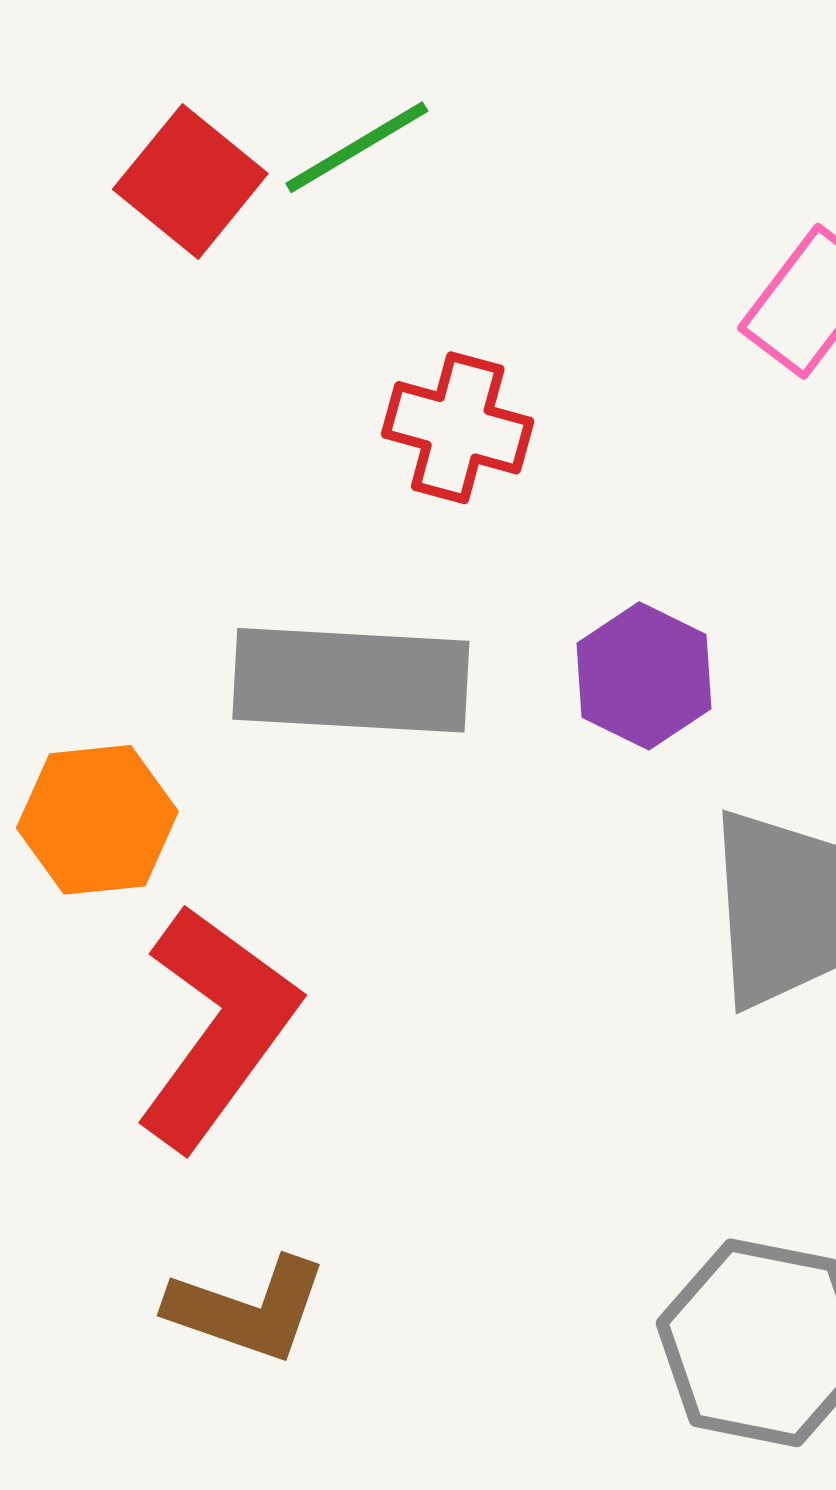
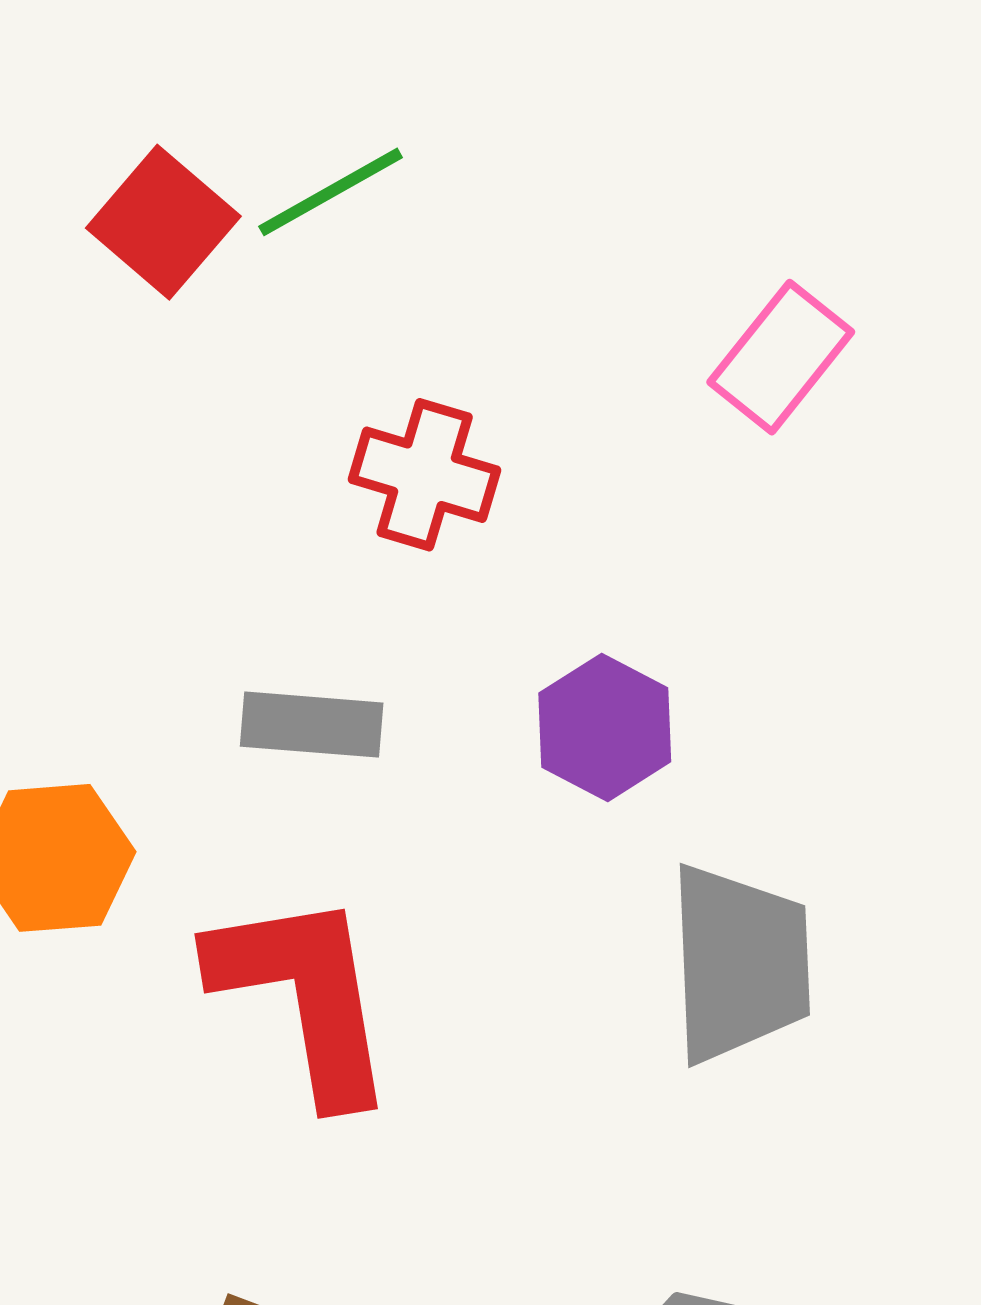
gray rectangle: (351, 680) -> (312, 725), size x0.6
red L-shape: (217, 1027) -> (304, 996), moved, turned -47

